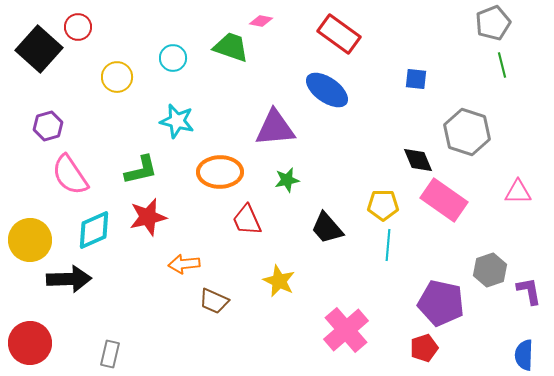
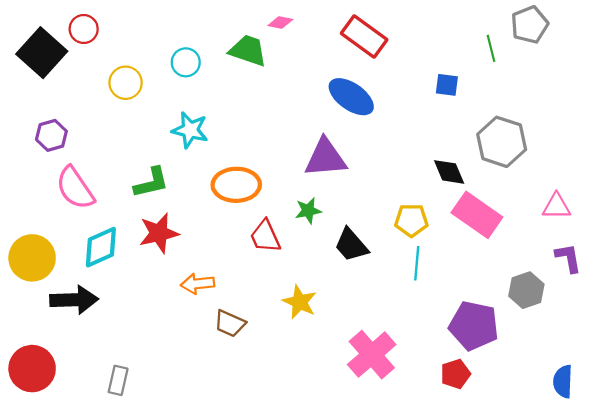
green line: (502, 65) -> (491, 48), moved
purple triangle: (275, 128) -> (325, 158), moved
green star: (287, 180) -> (308, 211), moved
purple L-shape: (529, 291) -> (568, 258), moved

